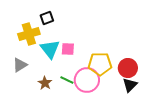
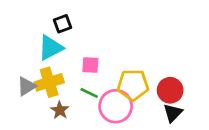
yellow cross: (29, 34) -> (49, 82), moved
cyan triangle: (50, 49) -> (51, 48), moved, turned 40
green line: (67, 80) -> (89, 93), moved

